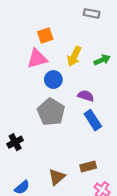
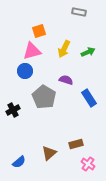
blue circle: (53, 80) -> (25, 71), moved
purple semicircle: (86, 96) -> (66, 80), moved
blue rectangle: (93, 120) -> (89, 98), moved
black cross: (15, 142) -> (13, 110), moved

